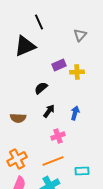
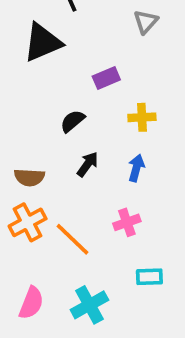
yellow cross: (77, 72) -> (142, 117), moved
pink cross: (58, 136) -> (127, 222), moved
orange cross: (17, 159) -> (28, 222), moved
orange line: (53, 161) -> (73, 239), moved, turned 65

